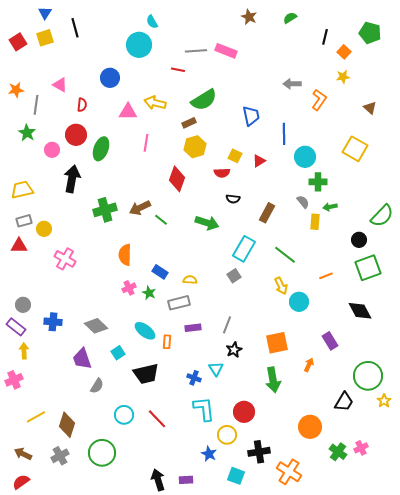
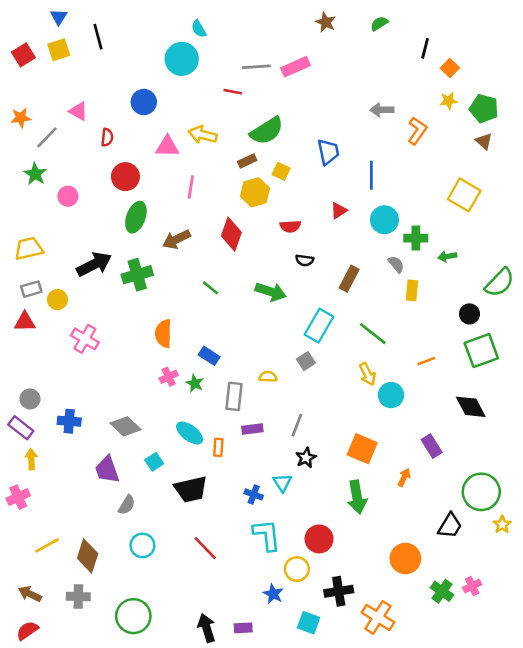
green pentagon: (370, 33) -> (484, 109), moved
pink rectangle: (226, 51) -> (296, 67), turned -45
gray line: (36, 105) -> (47, 137), turned 36
red circle: (76, 135) -> (125, 177), moved
green ellipse: (101, 149) -> (136, 217), moved
yellow square: (235, 156) -> (281, 171), moved
cyan circle: (305, 157) -> (384, 220), moved
black arrow: (72, 179) -> (94, 264), moved, turned 52
green arrow: (330, 207) -> (447, 256), moved
brown arrow: (140, 208) -> (176, 239), moved
yellow semicircle: (190, 280) -> (268, 377), moved
gray rectangle: (179, 303) -> (234, 396), turned -70
orange square: (277, 343) -> (362, 449), turned 35
cyan circle: (124, 415) -> (142, 545), moved
green circle: (102, 453) -> (133, 616), moved
gray cross: (60, 456) -> (78, 596), turned 30

